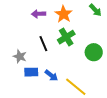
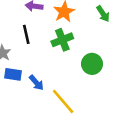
black line: (43, 44) -> (26, 34), moved

